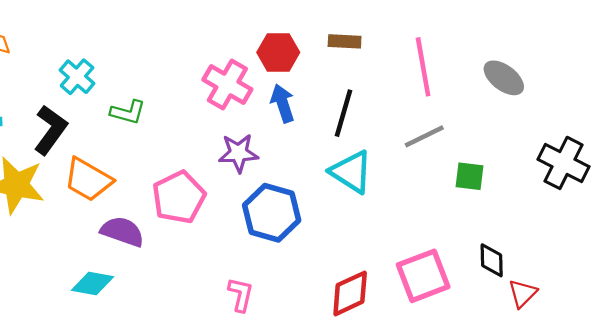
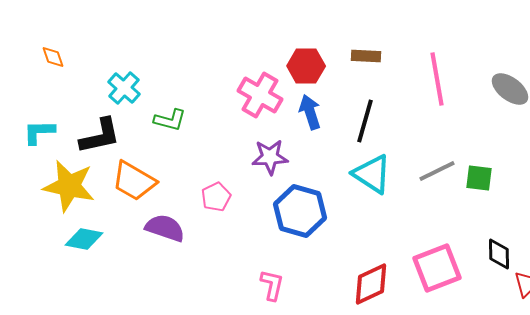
black L-shape: (50, 130) -> (100, 136), turned 42
gray line: (424, 136) -> (437, 171), moved
pink pentagon: (179, 197) -> (216, 197), size x0.6
cyan diamond: (92, 283) -> (84, 239), moved

